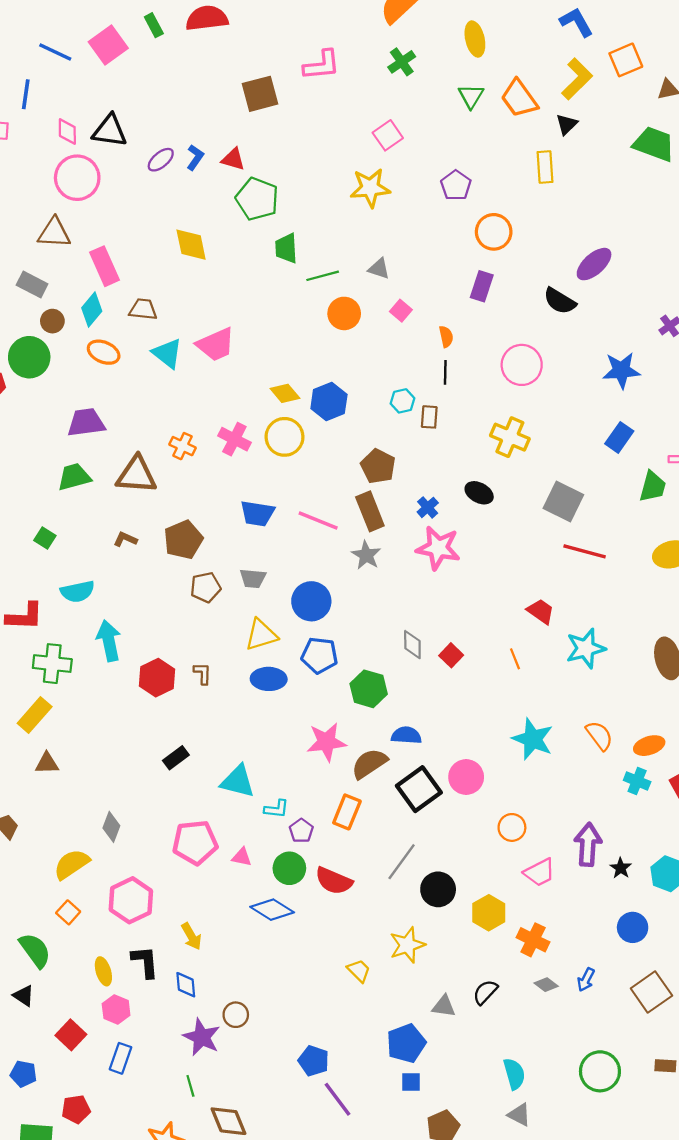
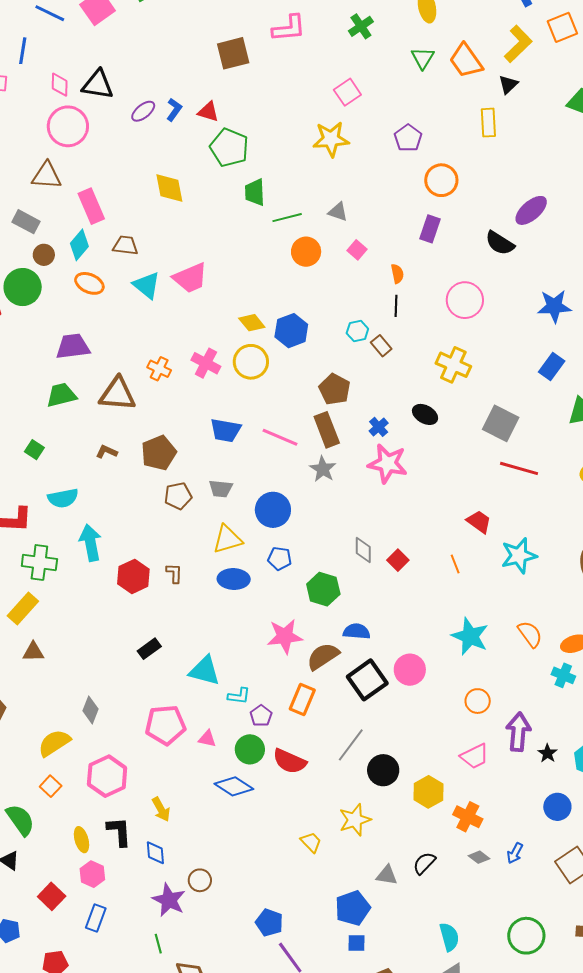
brown rectangle: (429, 417) -> (381, 346), turned -45
blue pentagon: (319, 655) -> (280, 559), size x0.7
orange circle: (512, 827) -> (478, 701), moved

